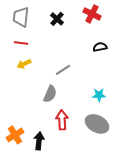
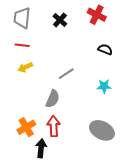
black semicircle: (100, 47) -> (105, 49), turned 32
cyan star: (99, 95) -> (104, 86), moved
red arrow: (62, 120) -> (54, 126), moved
orange cross: (15, 135) -> (26, 127), moved

